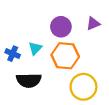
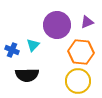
purple circle: (61, 27) -> (57, 25), size x1.4
orange hexagon: (65, 56) -> (81, 52), moved

